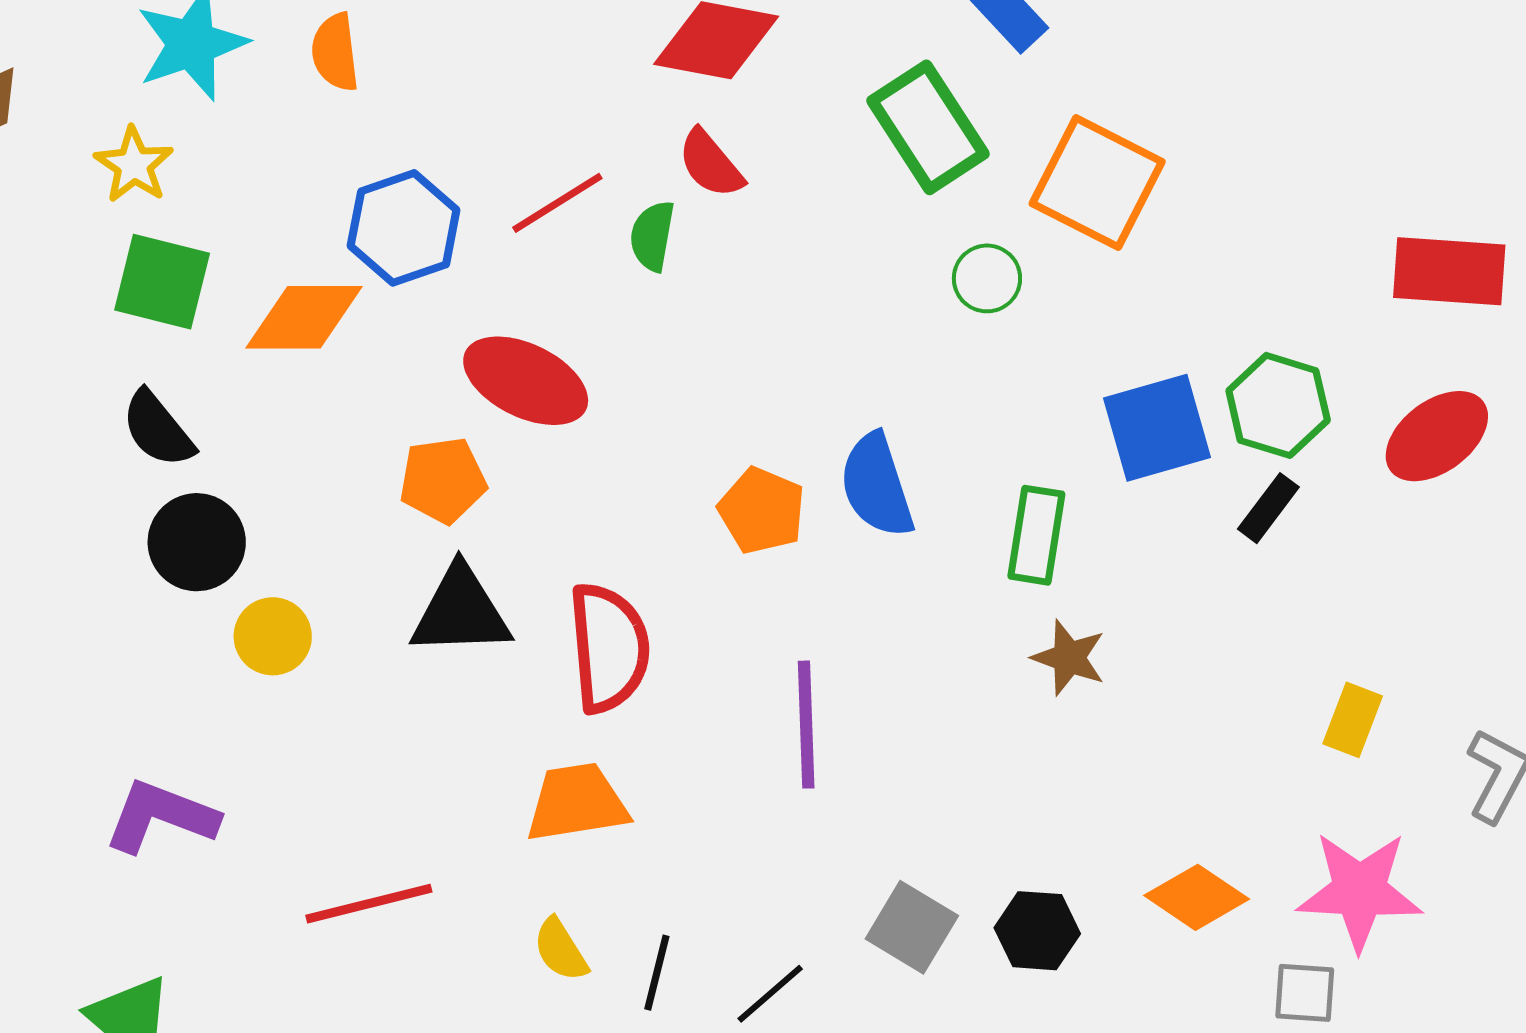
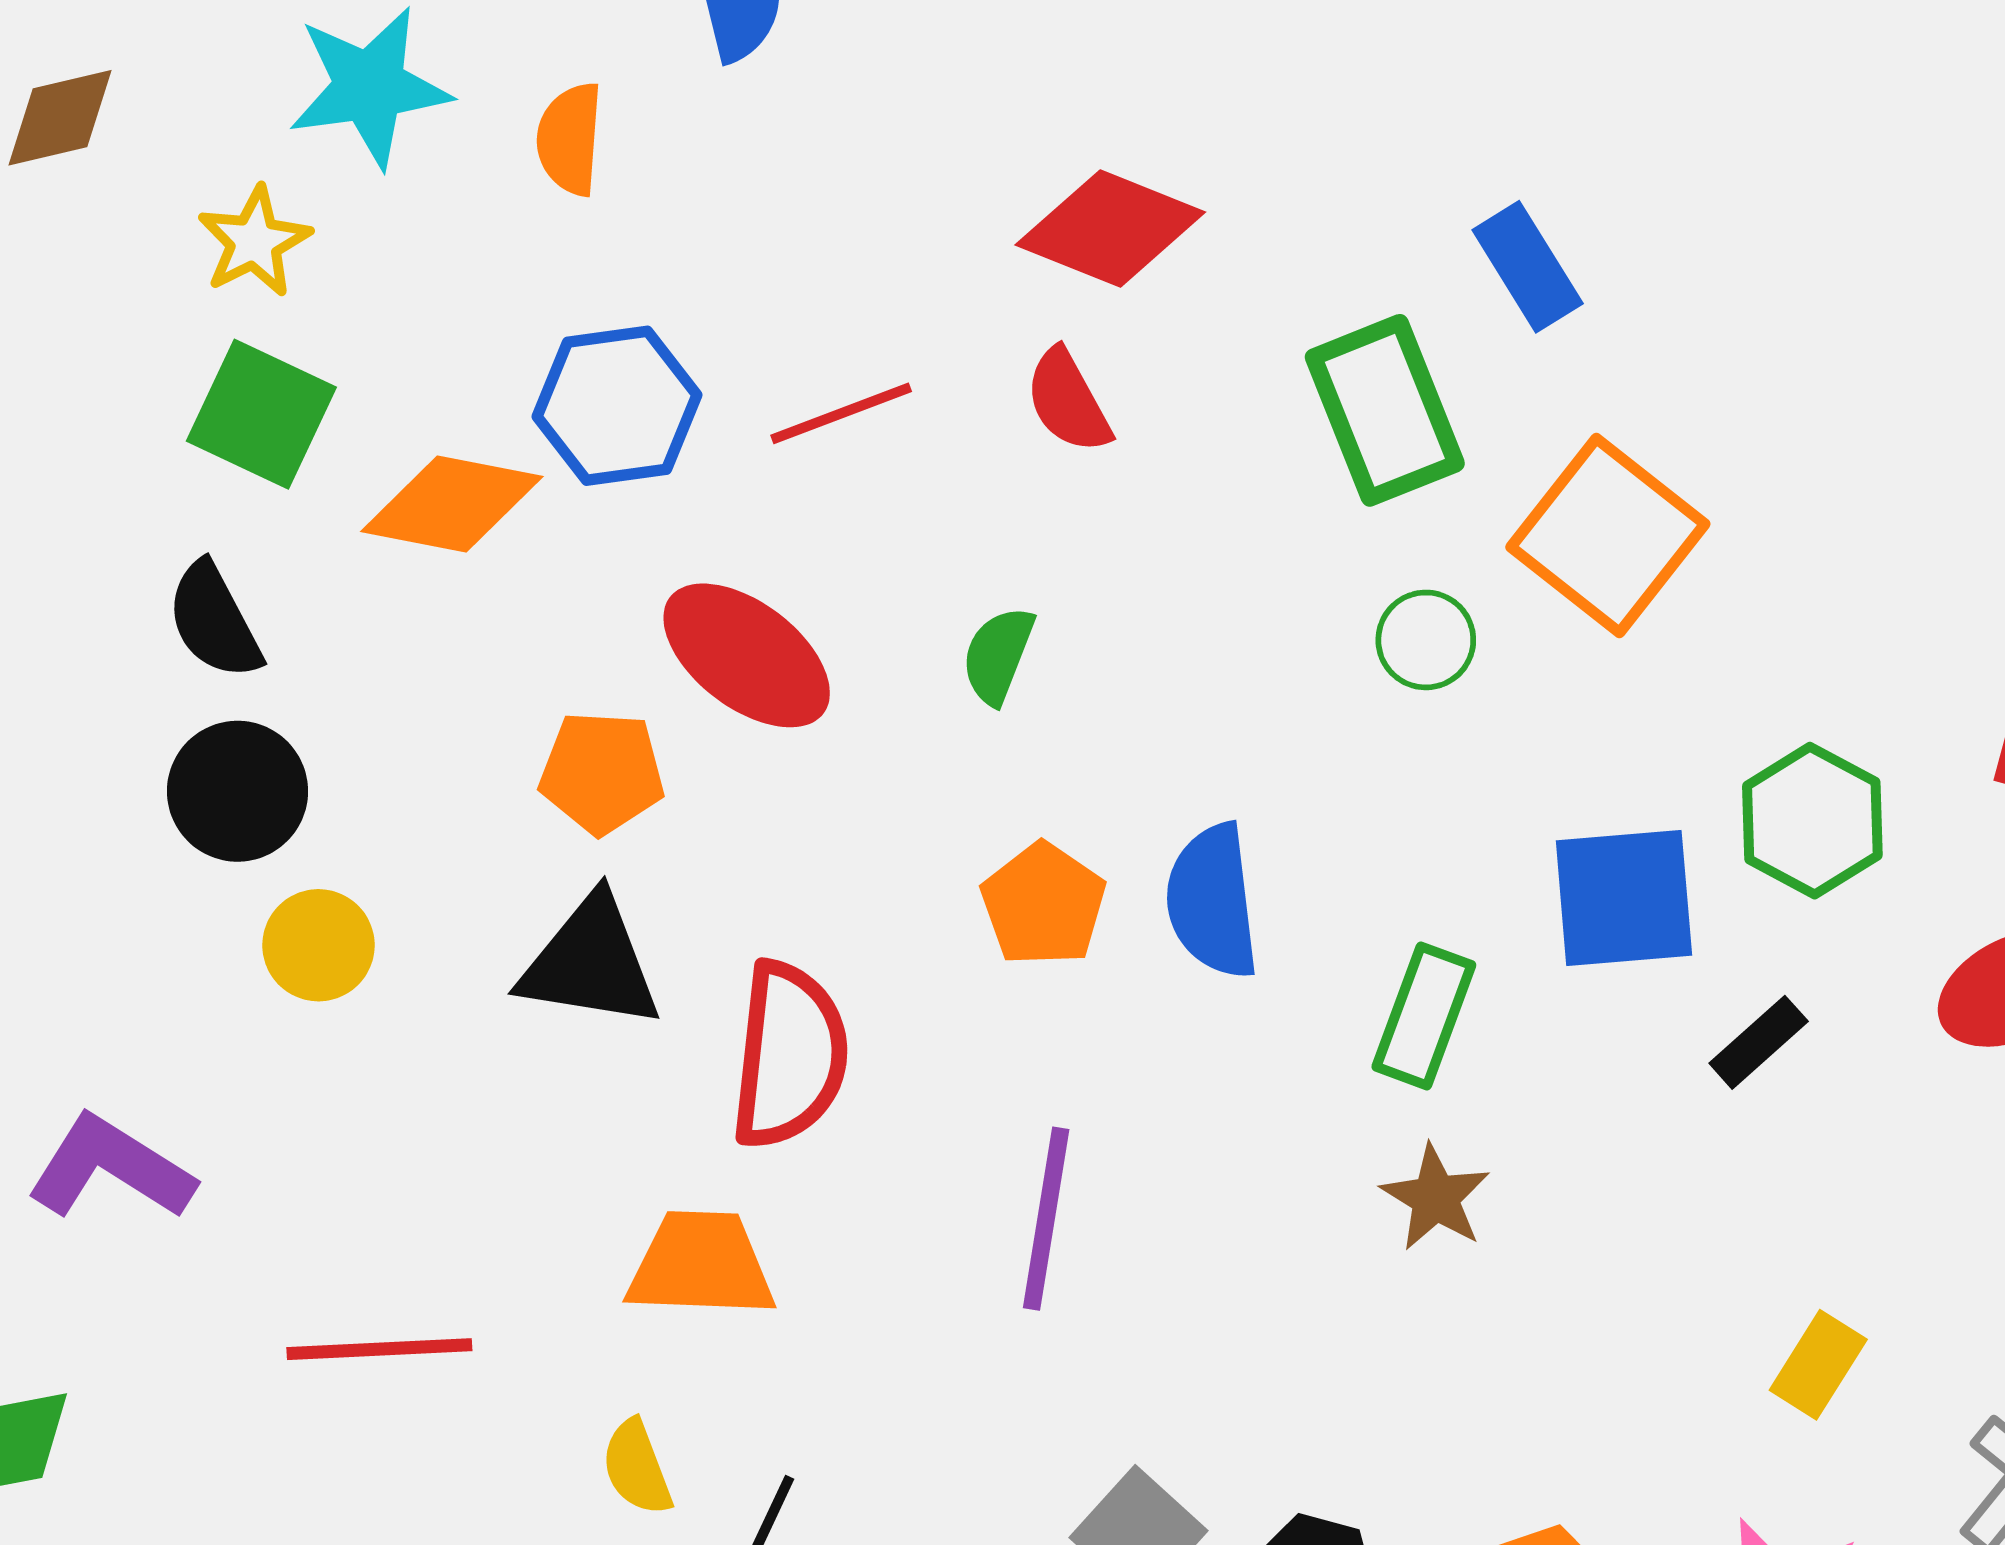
green semicircle: (652, 236) -> (998, 655), moved
green hexagon: (1278, 405) -> (1812, 821), moved

